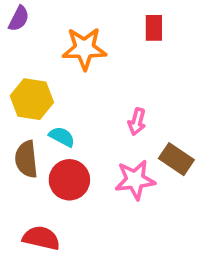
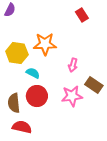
red rectangle: (154, 28) -> (82, 15), turned -32
orange star: (84, 49) -> (45, 44), moved
brown semicircle: (26, 159) -> (14, 103), moved

